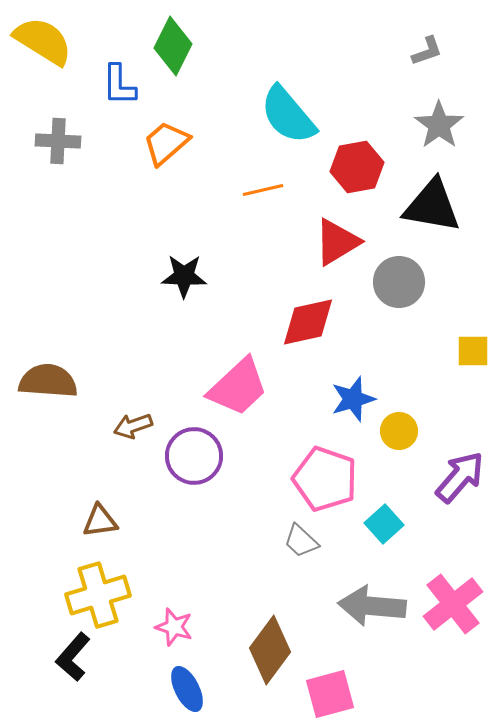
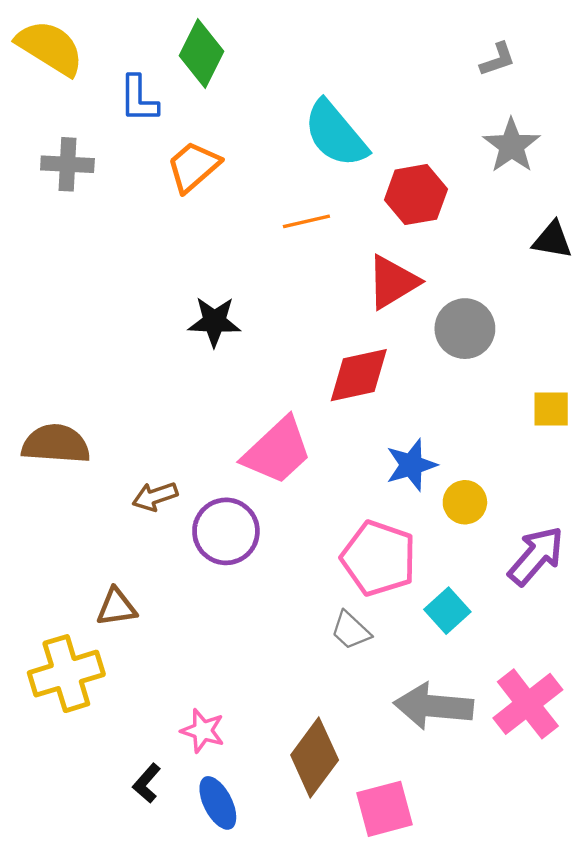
black triangle: (432, 206) -> (552, 240), moved, size x0.6
yellow cross: (98, 595) -> (66, 674), moved
black L-shape: (73, 657) -> (147, 783), moved, size x0.7

